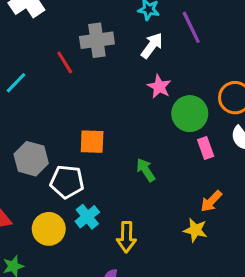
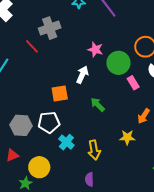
white arrow: (152, 46) -> (82, 75), moved
gray hexagon: (31, 159) -> (21, 125), moved
yellow circle: (49, 229) -> (39, 167), moved
yellow star: (195, 230) -> (127, 137), moved

